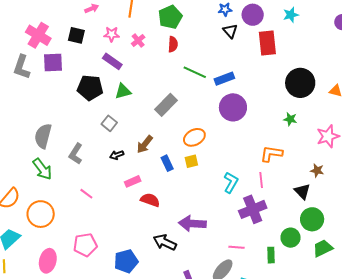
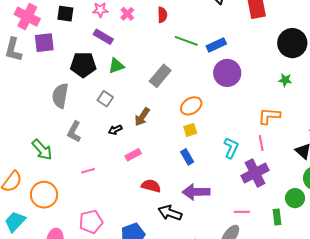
gray semicircle: (43, 136) -> (60, 96), moved
blue rectangle: (167, 163) -> (187, 157), moved
pink line: (86, 194) -> (88, 171), turned -48
red semicircle: (150, 200) -> (151, 186), moved

